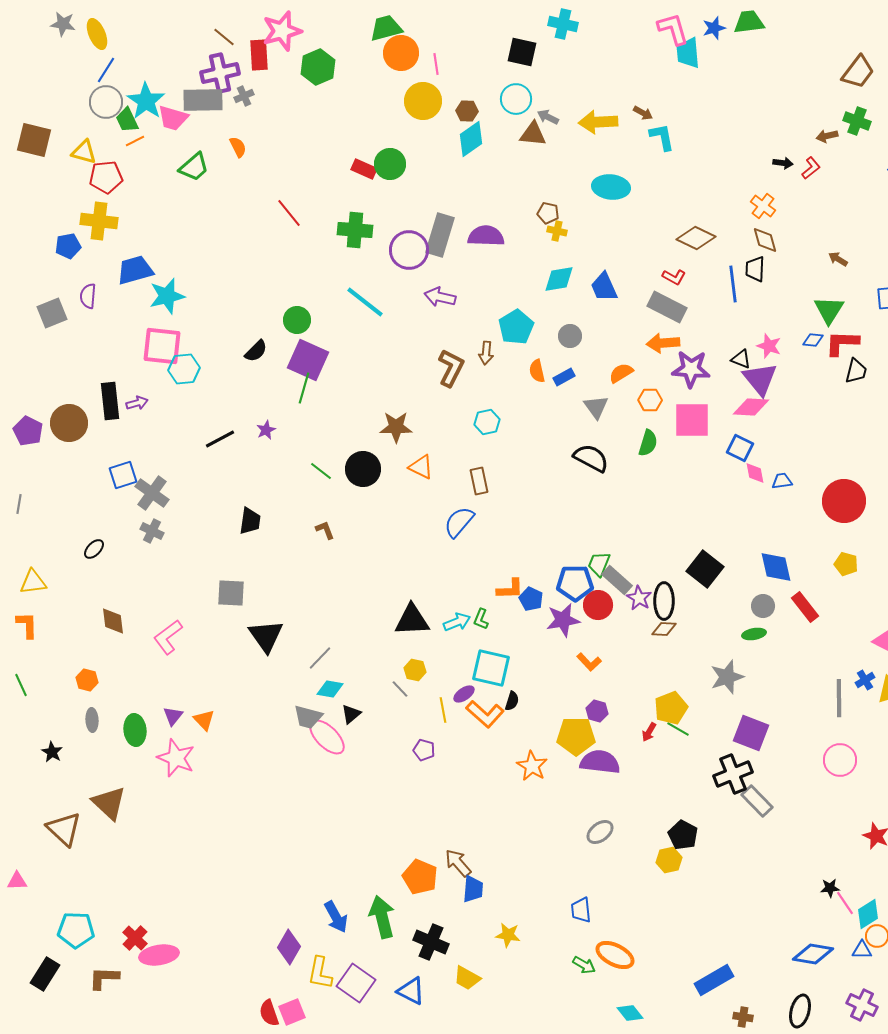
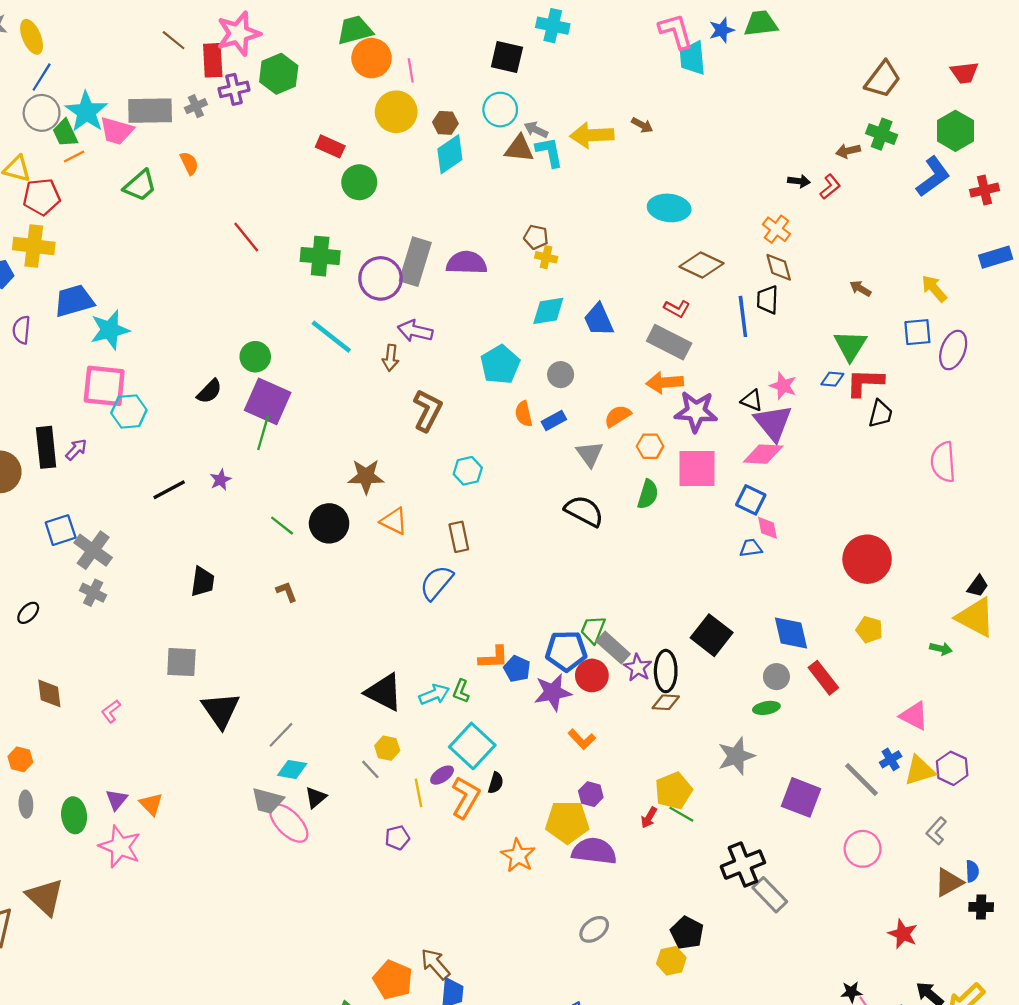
purple cross: (220, 73) -> (234, 89), moved, size x0.7
cyan L-shape: (662, 137) -> (549, 152), moved
red rectangle: (364, 169) -> (330, 146), moved
cyan ellipse: (611, 187) -> (669, 208), moved
brown arrow: (486, 353) -> (391, 358), moved
purple arrow: (137, 403) -> (76, 450), turned -30
blue trapezoid: (782, 481) -> (751, 548), moved
black triangle: (412, 620) -> (384, 692), turned 30
pink L-shape: (168, 637) -> (111, 711), size x0.6
cyan square: (491, 668) -> (472, 746), turned 30
gray line: (839, 698) -> (861, 780), turned -45
orange L-shape: (485, 714) -> (466, 797), turned -102
purple square: (751, 733) -> (801, 797), moved
purple pentagon: (424, 750) -> (397, 838), turned -30

